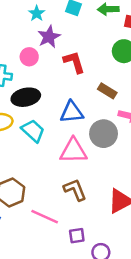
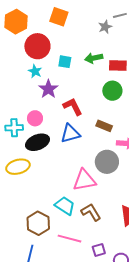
pink circle: (29, 57) -> (35, 118), moved
blue triangle: (72, 112) -> (70, 134), moved
cyan trapezoid: (33, 131) -> (65, 206), moved

